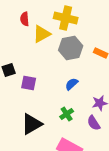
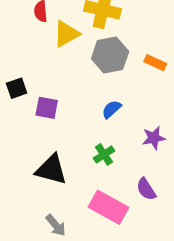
purple semicircle: (94, 123) -> (146, 189), moved
black triangle: (32, 124) -> (51, 170), turned 45

